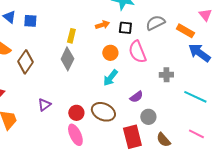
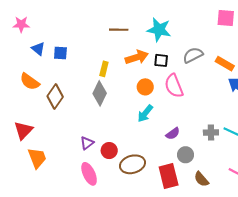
orange arrow: (102, 25) -> (137, 57), size x1.5
gray cross: (166, 75) -> (211, 133), moved
purple triangle: (44, 105) -> (87, 143), moved
brown ellipse: (103, 112) -> (133, 164), moved, turned -40
pink ellipse: (75, 135) -> (89, 174), moved

